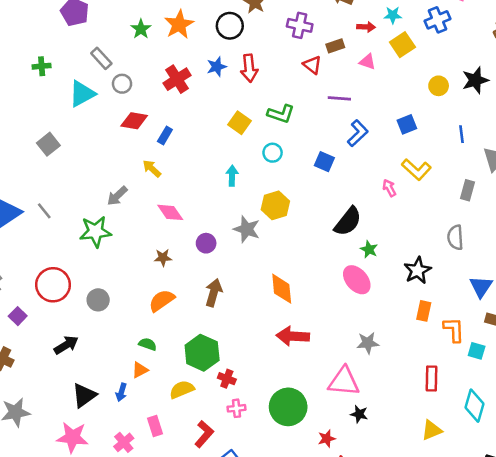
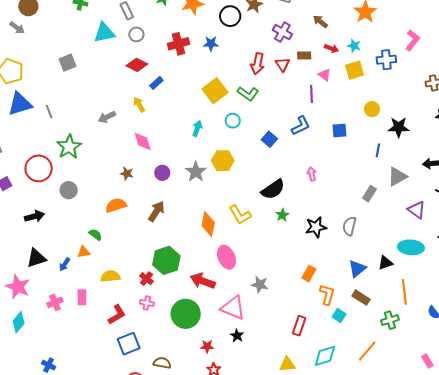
red arrow: (249, 68) -> (257, 64), moved
black star: (475, 80) -> (399, 127), moved
purple line: (339, 98) -> (312, 94), moved, turned 66
yellow square: (239, 123) -> (215, 91), size x1.4
yellow L-shape: (416, 170) -> (240, 215), moved
green star: (95, 232) -> (69, 147), moved, turned 30
black star: (418, 270) -> (316, 227), moved
pink ellipse: (357, 280) -> (226, 257), moved
red arrow: (293, 336) -> (203, 281), moved
green hexagon: (202, 353) -> (166, 260), moved
cyan diamond: (475, 406) -> (325, 356), turned 40

